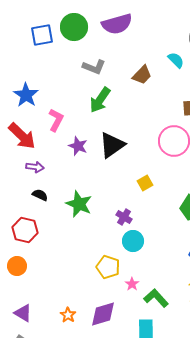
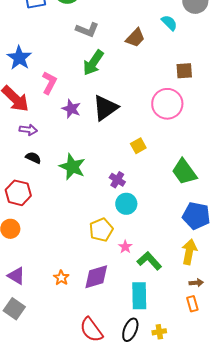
yellow pentagon: (108, 267) -> (101, 230), turned 30

